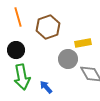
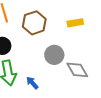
yellow rectangle: (83, 43) -> (75, 23), moved

